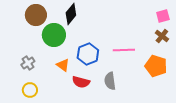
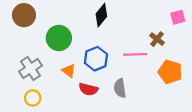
black diamond: (71, 14) -> (101, 15), moved
brown circle: (36, 15) -> (24, 15), moved
brown cross: (162, 36) -> (157, 39), moved
gray cross: (28, 63) -> (31, 69), size x1.5

